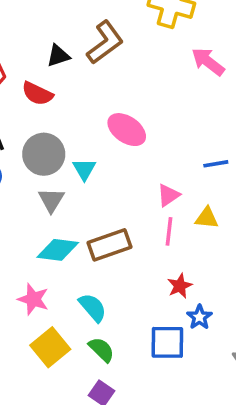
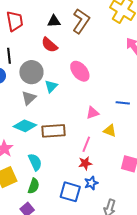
brown L-shape: (105, 42) -> (81, 21), turned -35
red semicircle: (37, 94) -> (49, 45), moved
pink line: (169, 231) -> (86, 144), moved
green semicircle: (101, 350) -> (34, 186), turned 49

